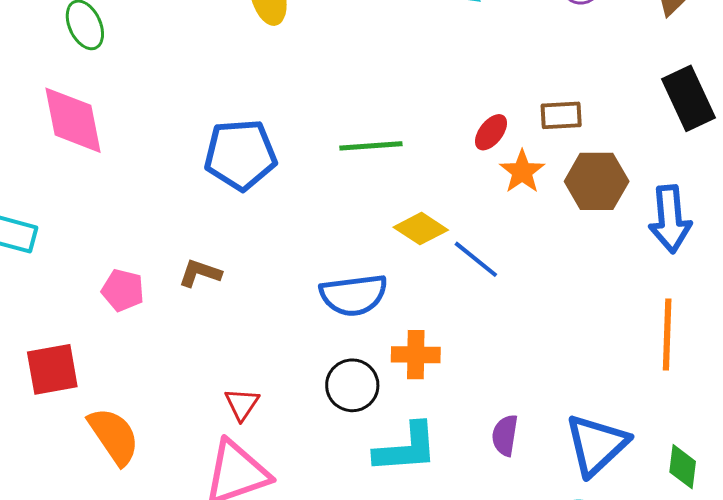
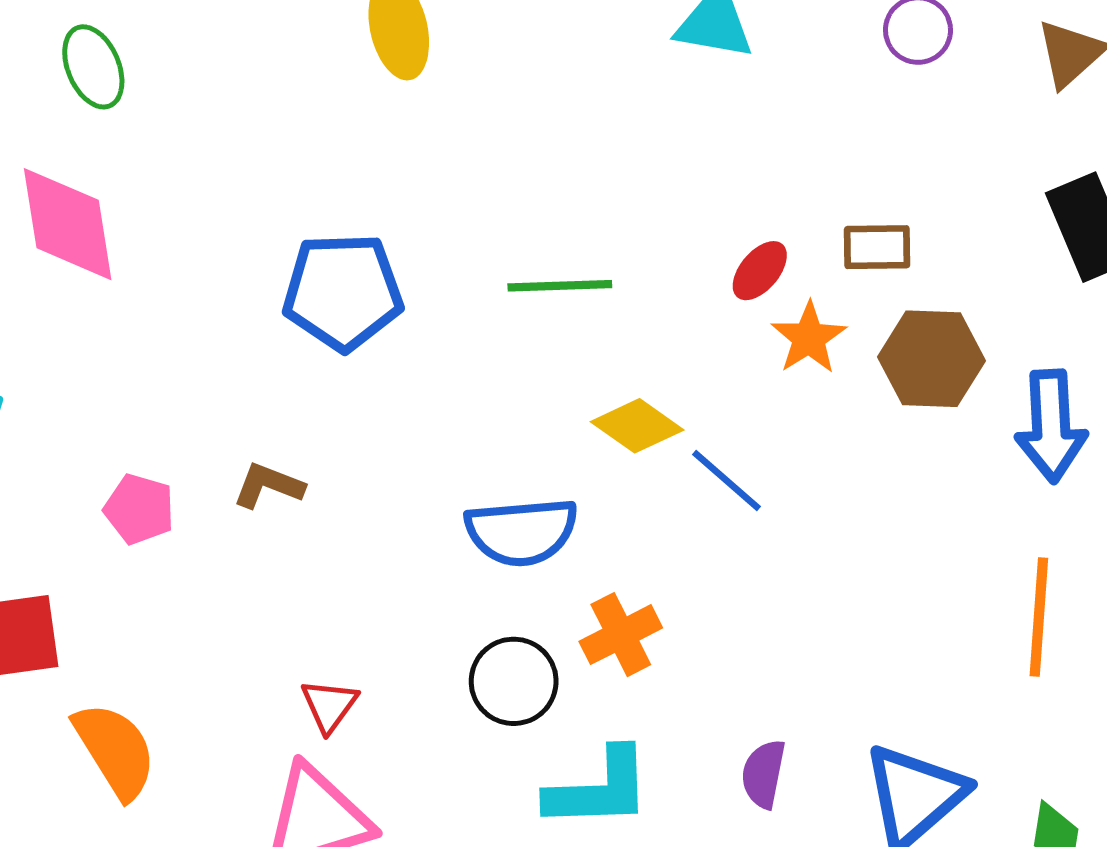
orange cross: (416, 355) -> (621, 635), turned -30

